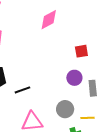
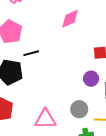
black line: (22, 90) -> (31, 53), moved

